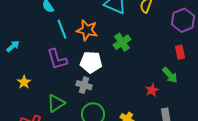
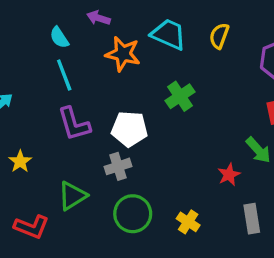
cyan line: (62, 29) -> (64, 75), moved
orange star: (87, 30) -> (123, 54), moved
gray cross: (84, 85) -> (118, 166), turned -35

